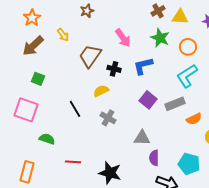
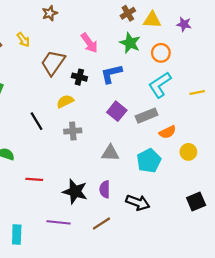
gray cross: (108, 118) -> (73, 131), turned -35
purple semicircle: (154, 158) -> (105, 189), moved
cyan pentagon: (189, 164) -> (149, 161), moved, turned 30

